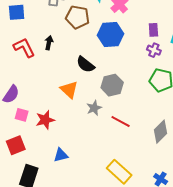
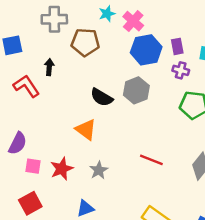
blue hexagon: (111, 34) -> (146, 50), moved
black arrow: (49, 43) -> (49, 67), moved
gray hexagon: (112, 85) -> (136, 90), moved
gray star: (94, 108) -> (99, 170), moved

